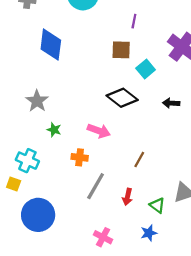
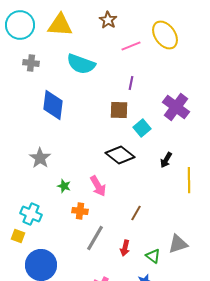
black arrow: (171, 103) -> (166, 160), turned -63
green star: (54, 130) -> (64, 186), moved
pink arrow: (99, 131) -> (98, 186), turned 40

